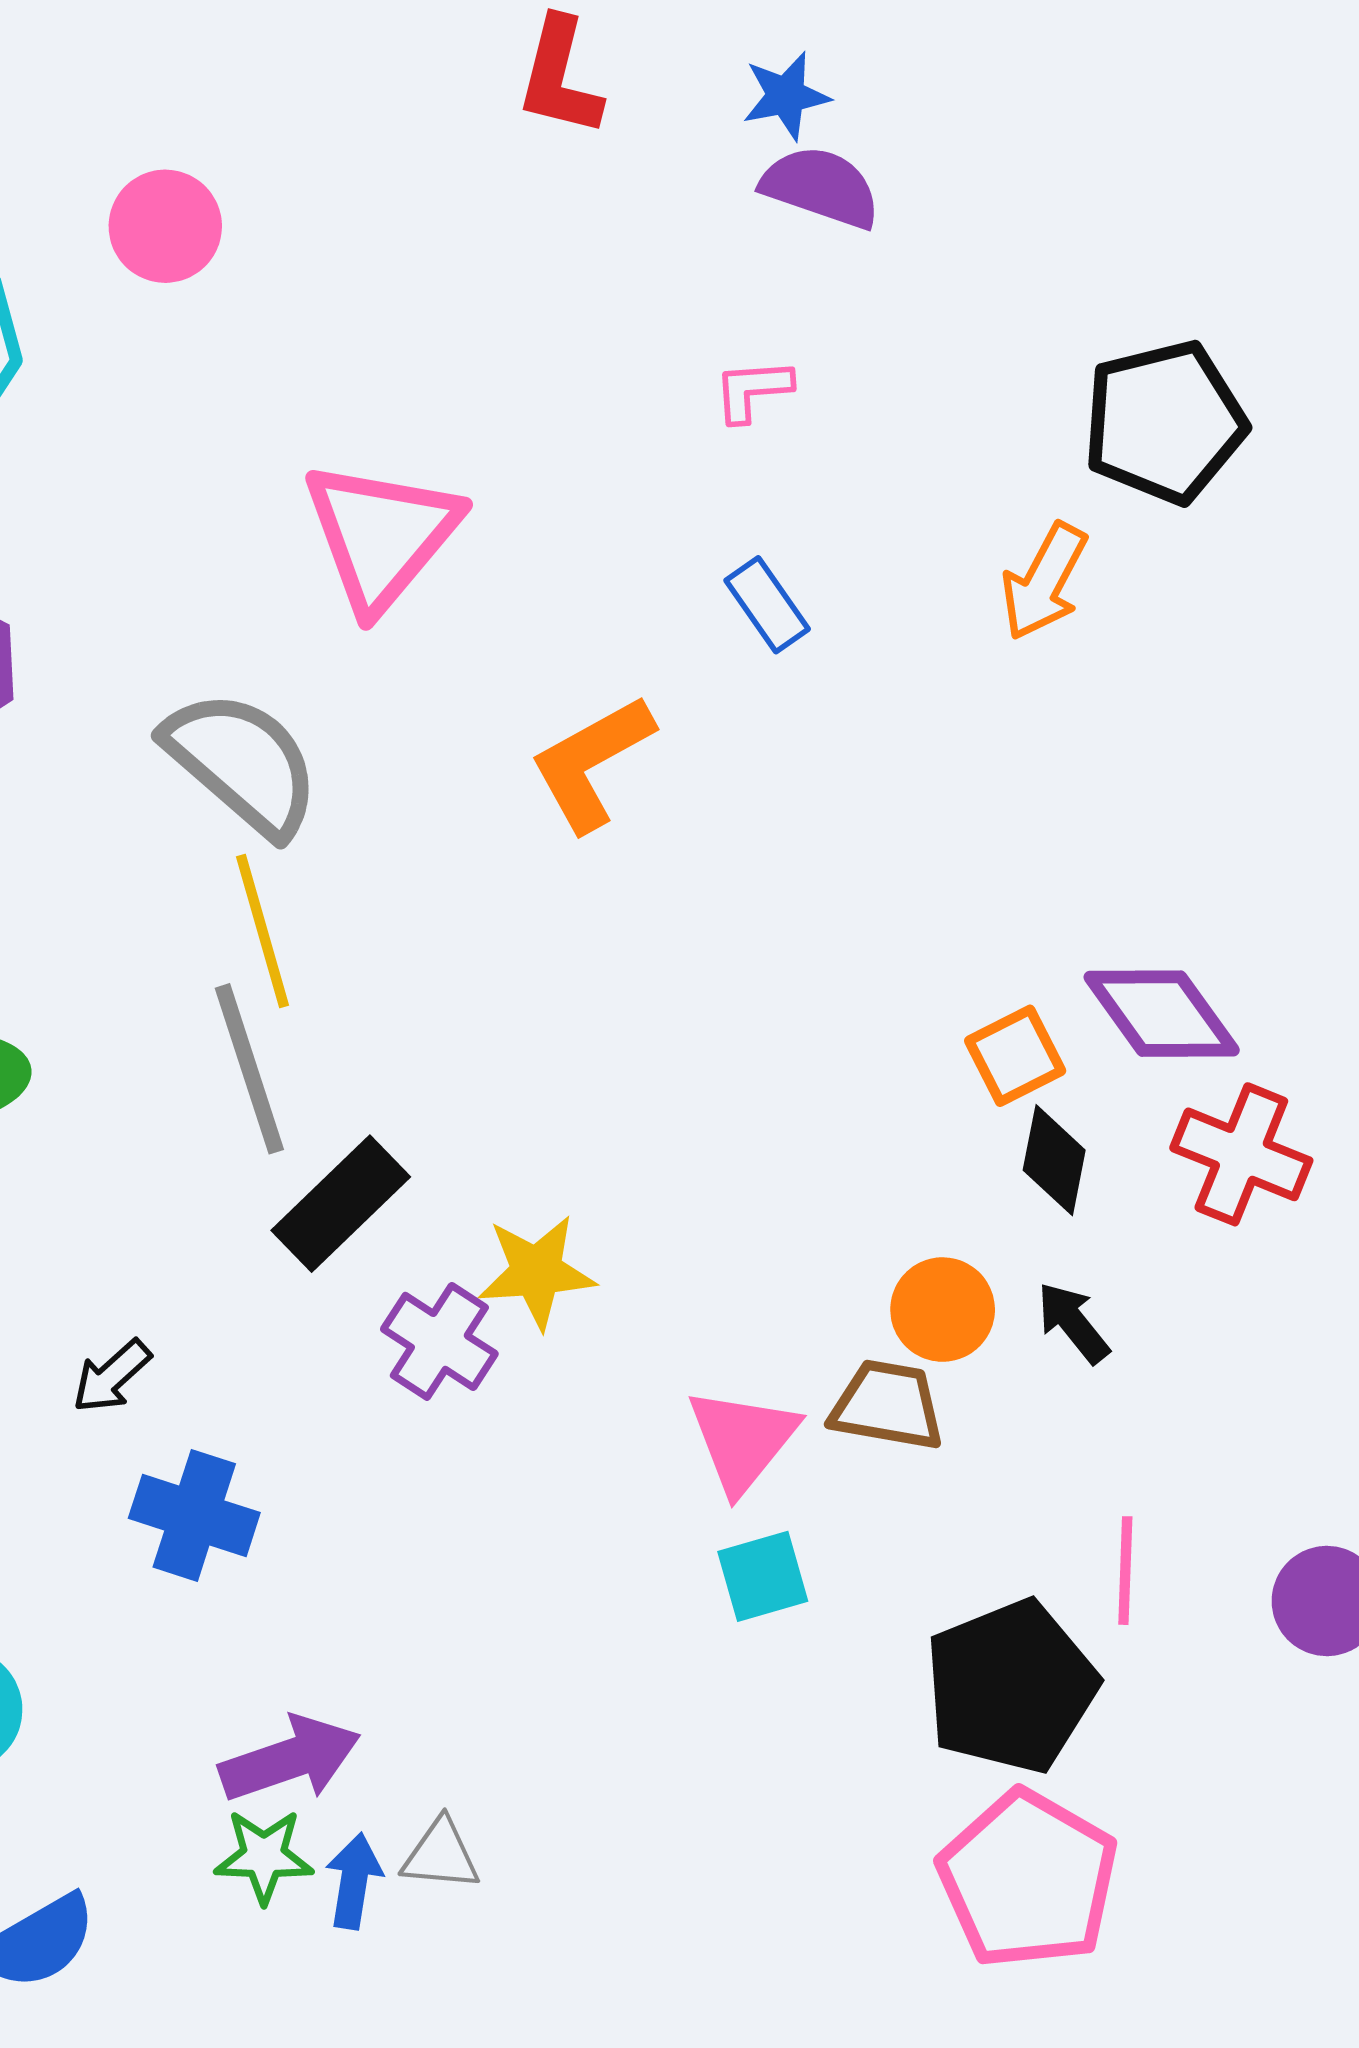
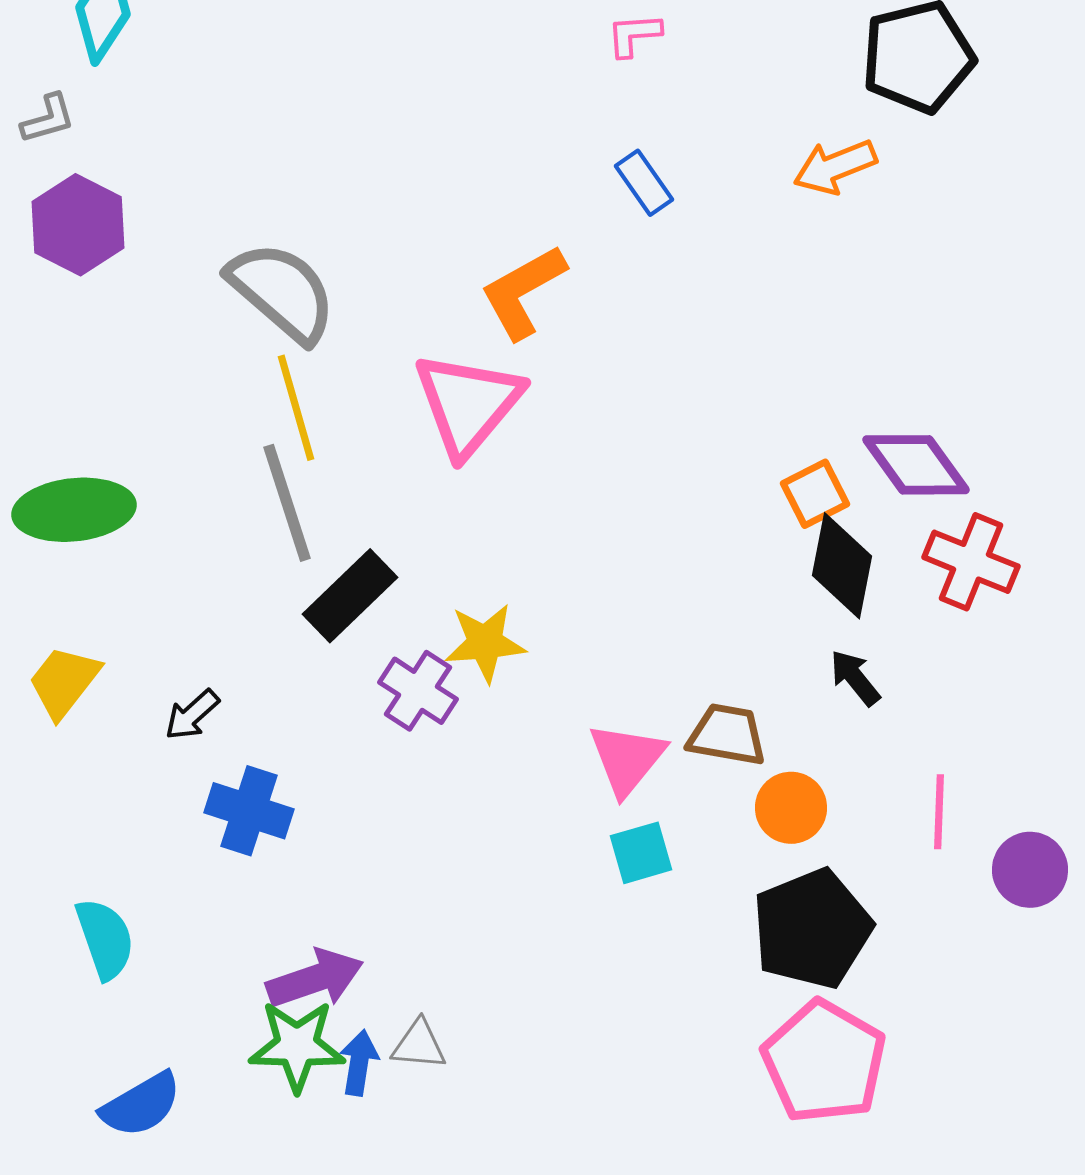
pink triangle: (381, 535) -> (468, 404), moved
orange arrow: (1044, 582) -> (835, 167), turned 40
black diamond: (1054, 1160) -> (842, 566), size x1.4
orange circle: (943, 1310) -> (791, 808), moved
pink line: (1125, 1571) -> (939, 812), moved
green star: (264, 1856) -> (297, 1046), size x1.4

